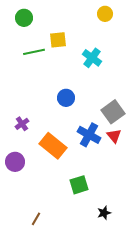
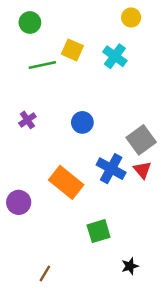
yellow square: (58, 40) -> (72, 50), turned 30
cyan cross: (92, 58) -> (115, 56), moved
purple cross: (22, 124) -> (27, 120), moved

